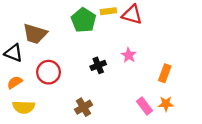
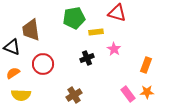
yellow rectangle: (108, 11) -> (96, 32), moved
green pentagon: (84, 20) -> (74, 18), turned 30
brown trapezoid: (35, 34) -> (31, 30), turned 65

